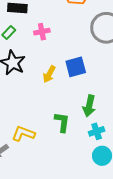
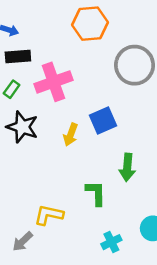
pink cross: (42, 32) -> (53, 82), size x1.8
cyan cross: (97, 131) -> (111, 242), moved

